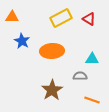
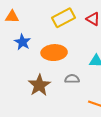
gray semicircle: (80, 76) -> (72, 79), moved
brown star: (52, 90) -> (39, 85), moved

